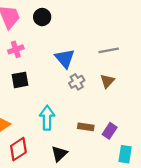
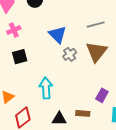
brown triangle: (107, 81) -> (96, 52), size x1.6
brown rectangle: (86, 127) -> (83, 113), moved
black triangle: (59, 154) -> (59, 119), turned 49

